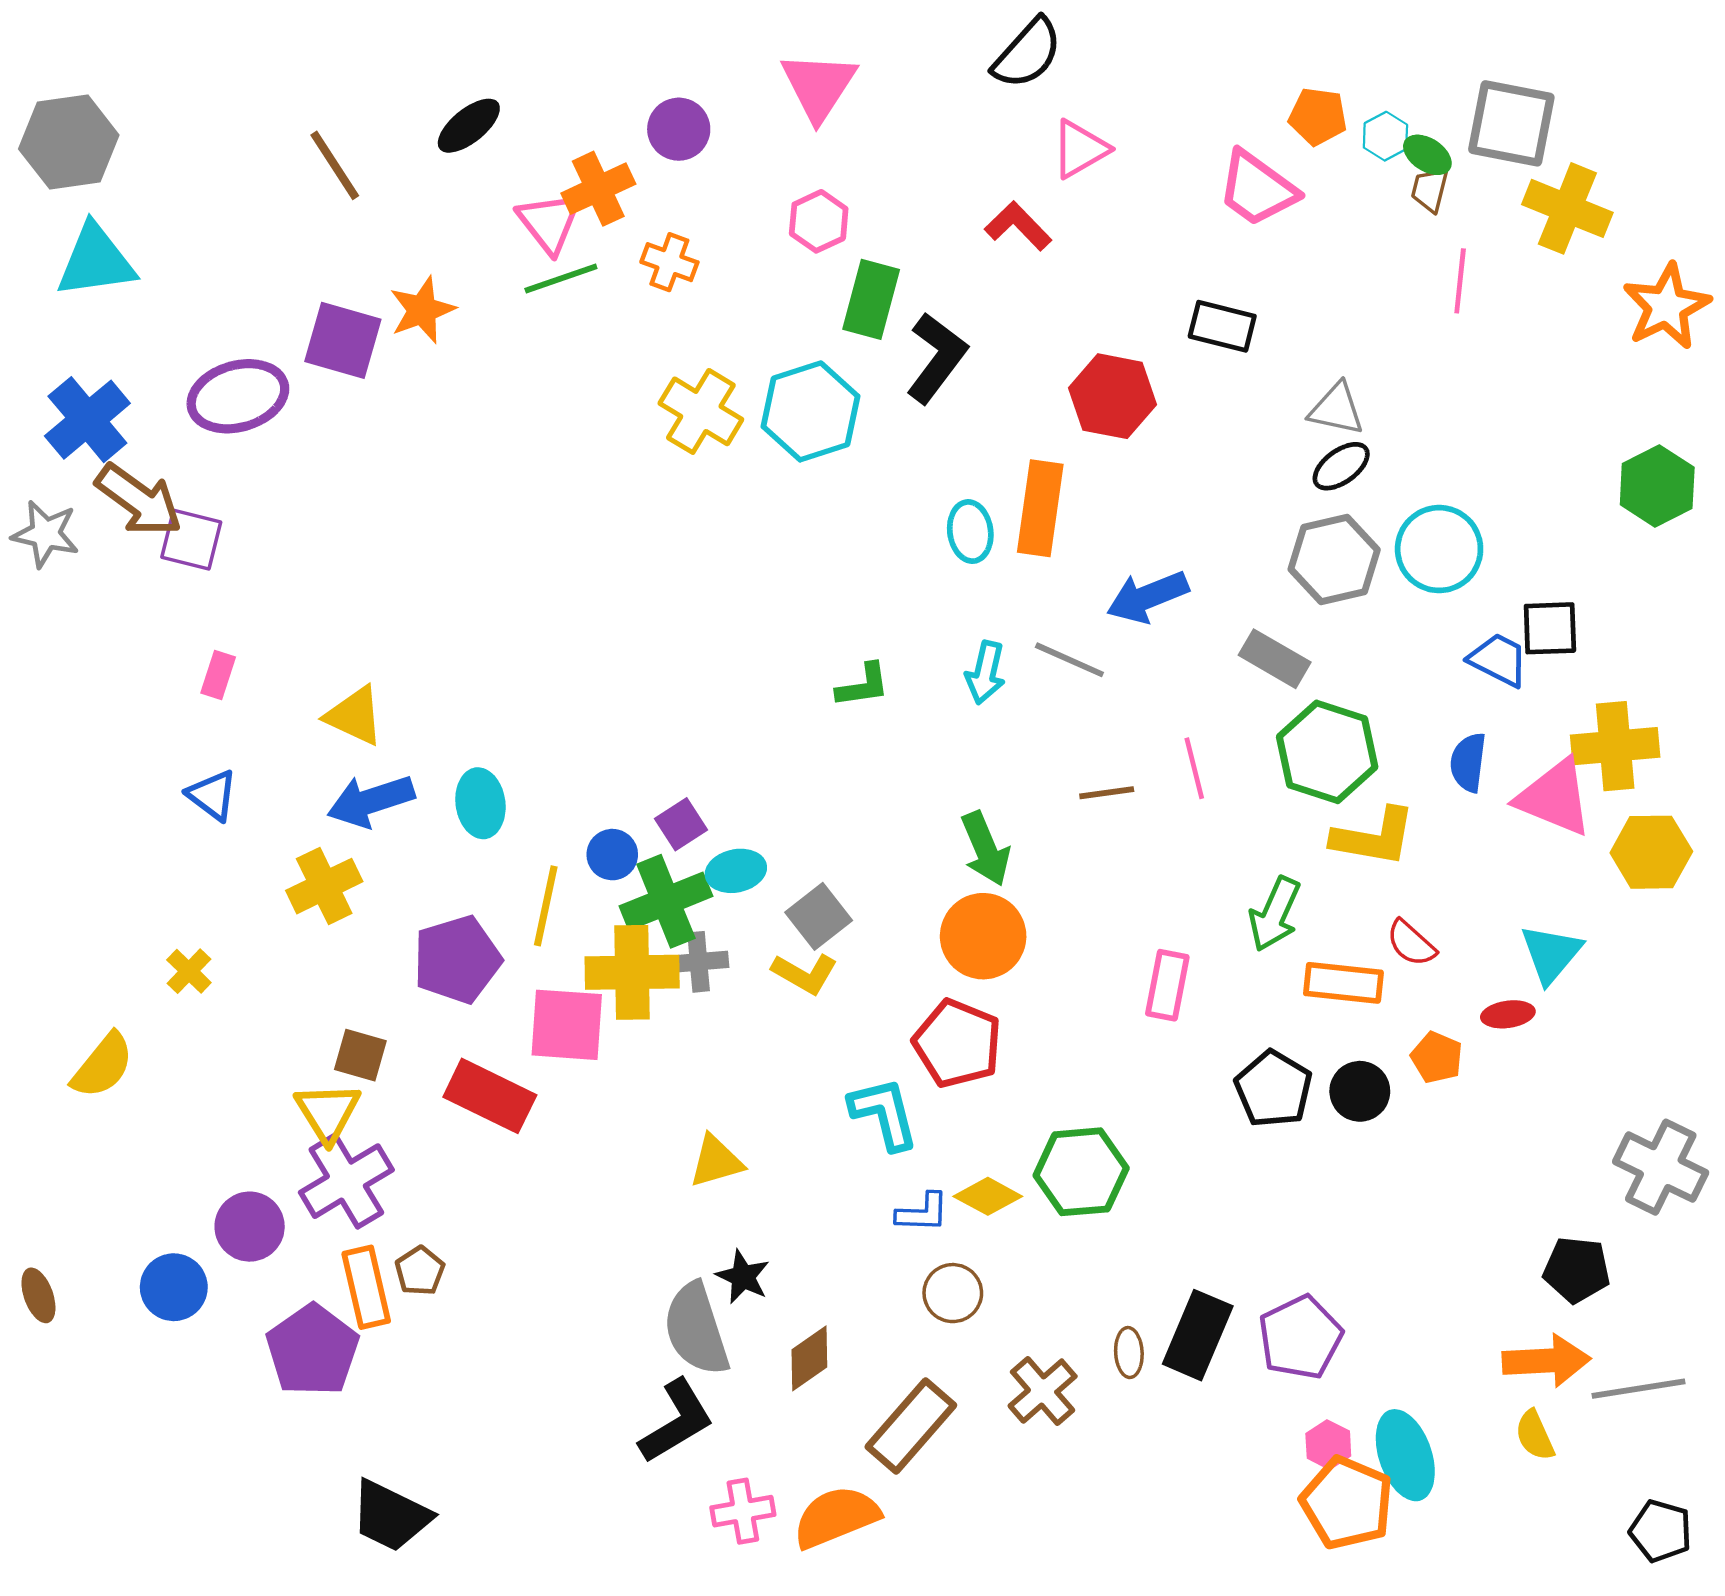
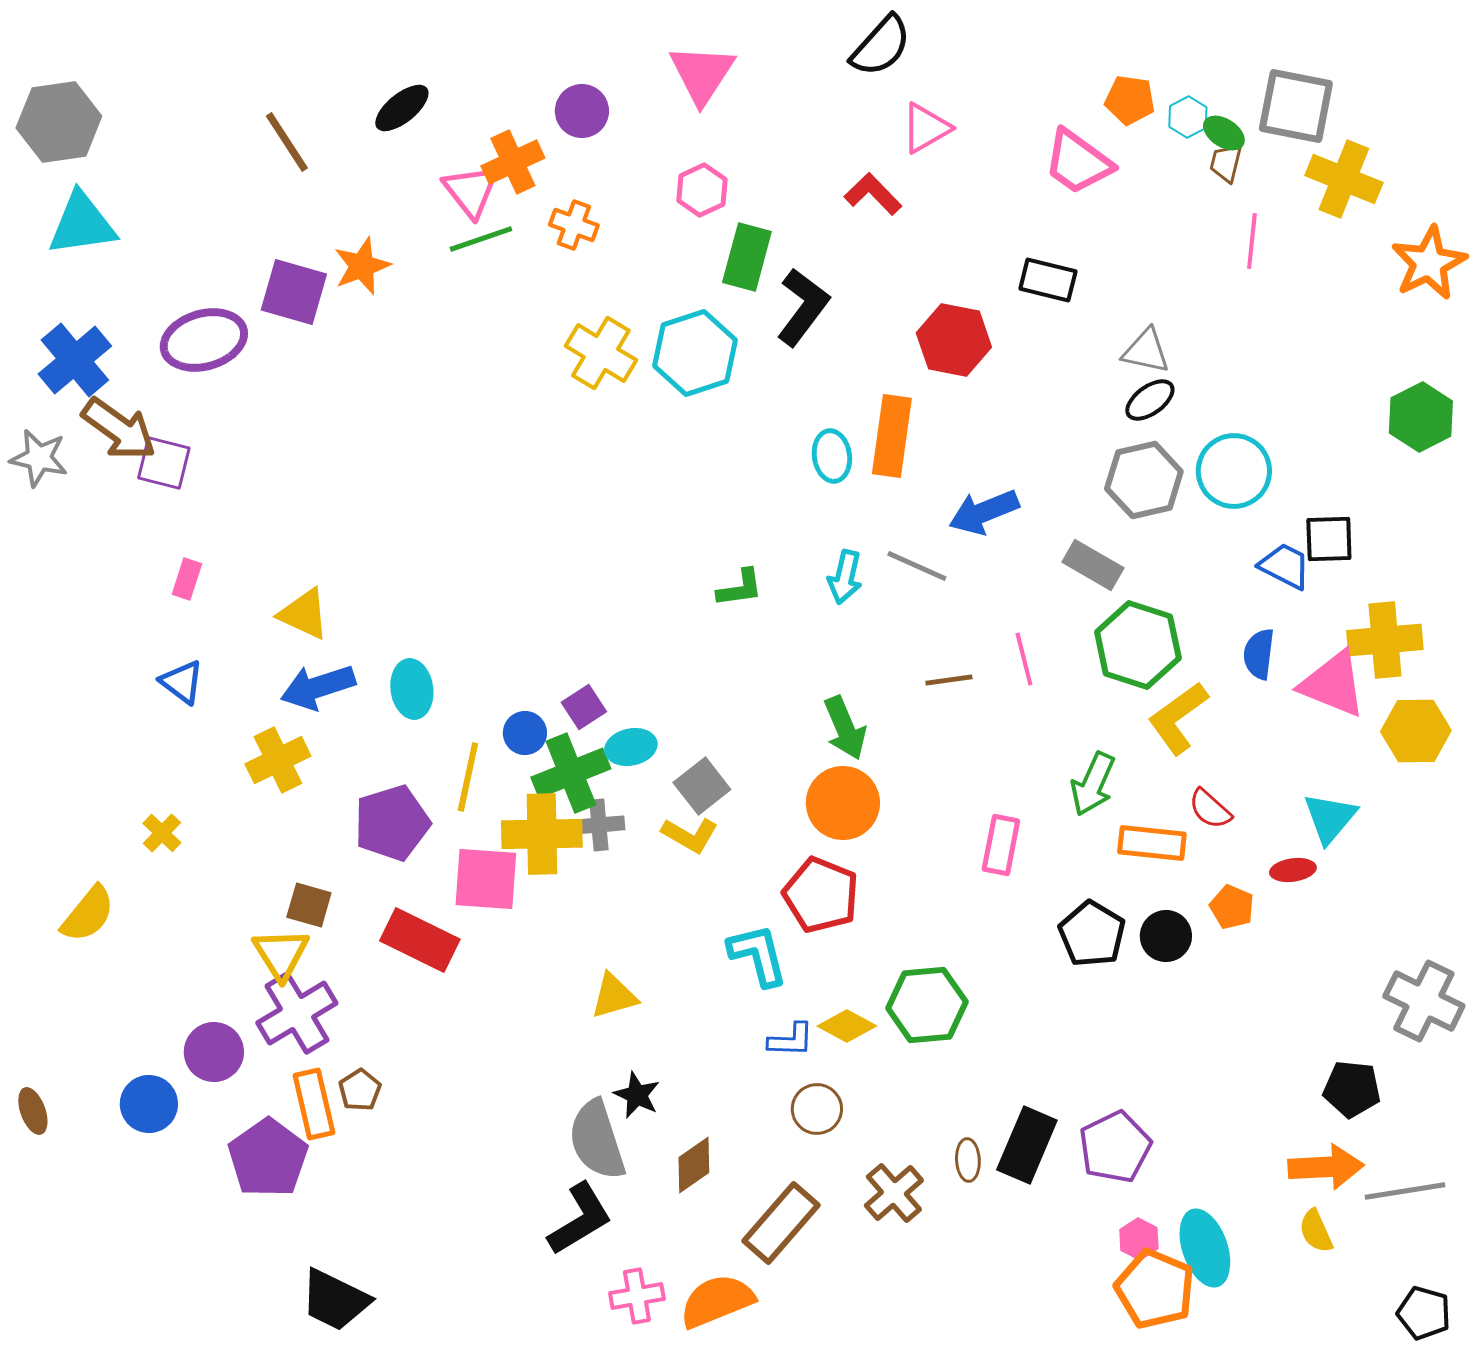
yellow L-shape: (1374, 837) -> (1178, 718), turned 134

